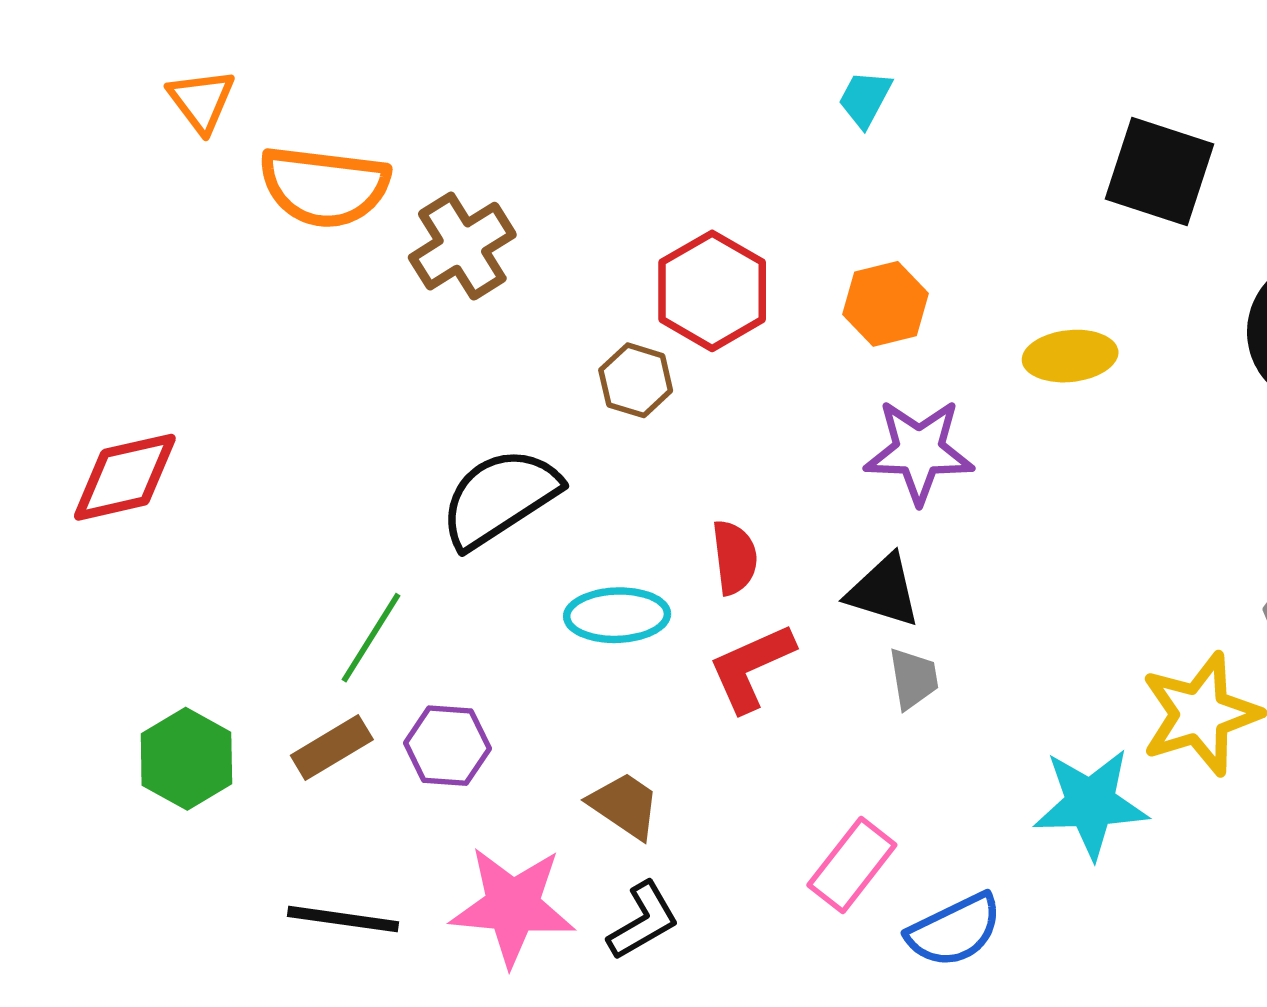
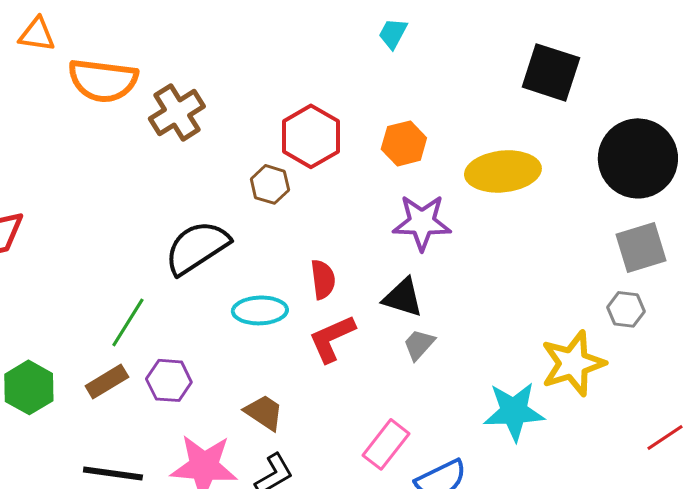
orange triangle: (201, 101) -> (37, 34), turned -45
yellow ellipse: (1070, 356) -> (503, 171), size x1.5
gray trapezoid: (913, 679) -> (419, 344), turned -129

